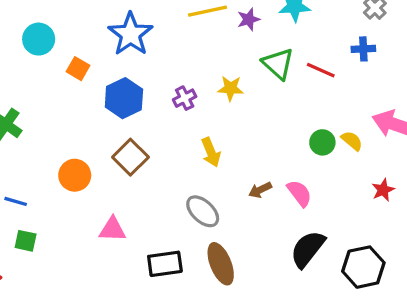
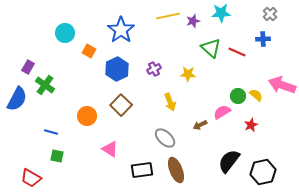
yellow star: (231, 88) -> (188, 74), moved
red star: (383, 190) -> (251, 125), moved
pink semicircle: (299, 193) -> (222, 112), moved, turned -84
pink triangle: (112, 229) -> (110, 149), turned 30

